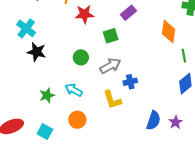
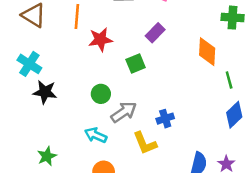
gray arrow: (110, 66) -> (124, 112), moved
green star: (47, 95) -> (47, 156), moved

